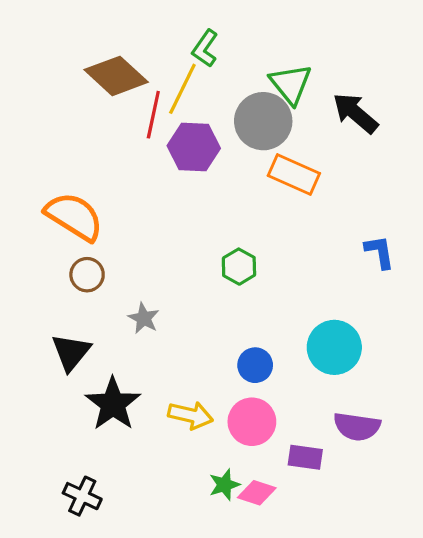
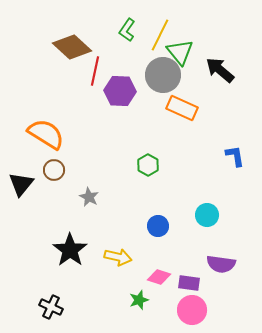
yellow line: (182, 89) -> (160, 35), moved
cyan circle: (334, 347) -> (207, 215), size x0.7
black triangle: (71, 352) -> (21, 184), moved
pink circle: (252, 422) -> (192, 310), moved
pink diamond: (257, 493) -> (159, 277), moved

